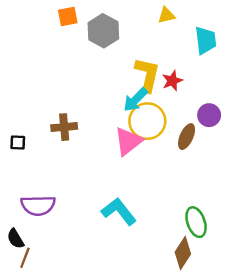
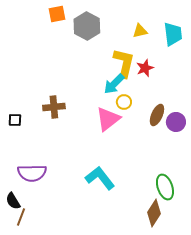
yellow triangle: (166, 15) -> (140, 31), moved
purple circle: (209, 115) -> (176, 122), moved
yellow circle: (147, 121) -> (124, 102), size x0.5

